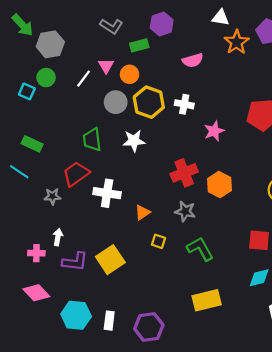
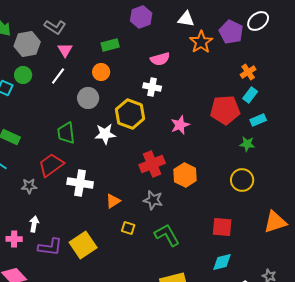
purple hexagon: (162, 24) -> (141, 17), moved
gray L-shape: (111, 26) -> (55, 27), moved
pink triangle: (106, 66) -> (65, 50), moved
yellow hexagon: (149, 102) -> (130, 114), moved
white cross: (184, 104) -> (152, 87), moved

